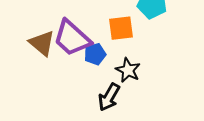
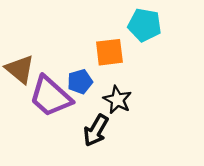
purple trapezoid: (72, 38) -> (50, 96), moved

